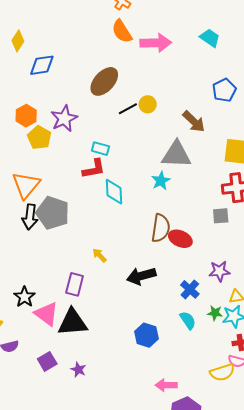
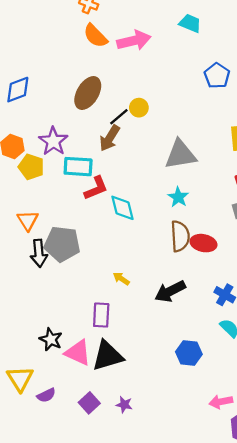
brown arrow: (194, 121) -> (110, 138), moved, turned 90
cyan rectangle: (100, 149) -> (78, 167), moved, size x1.5
cyan star: (161, 181) -> (178, 197), moved
orange triangle: (26, 185) -> (28, 220), size x0.7

